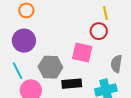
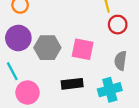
red circle: (99, 31) -> (118, 25), moved
gray hexagon: (50, 67) -> (47, 48), moved

